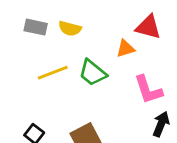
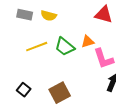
orange triangle: (125, 48) -> (88, 42), moved

